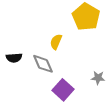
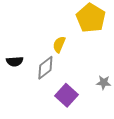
gray diamond: (43, 64) -> (45, 68), turned 75

